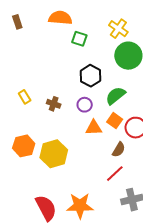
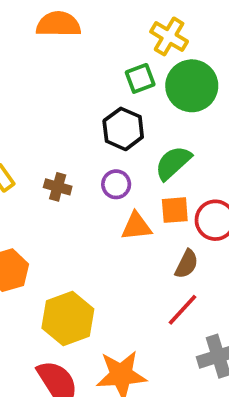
green square: (79, 39) -> (140, 78), moved, turned -35
orange square: (115, 121) -> (175, 210), turned -35
yellow hexagon: (54, 154) -> (68, 319), moved

